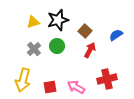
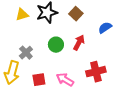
brown square: (85, 31) -> (76, 14), moved
green circle: (57, 46) -> (56, 45), moved
gray cross: (34, 49) -> (26, 53), moved

